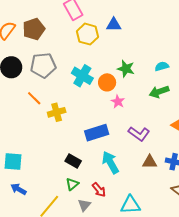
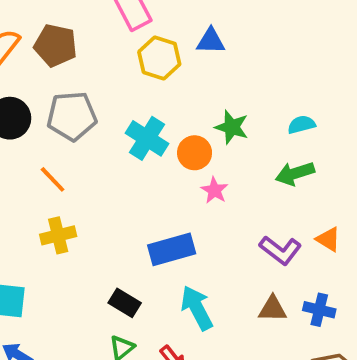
brown pentagon: (34, 29) -> (56, 45), turned 30
yellow cross: (57, 112) -> (58, 235), moved
purple L-shape: (139, 134) -> (280, 250), moved

